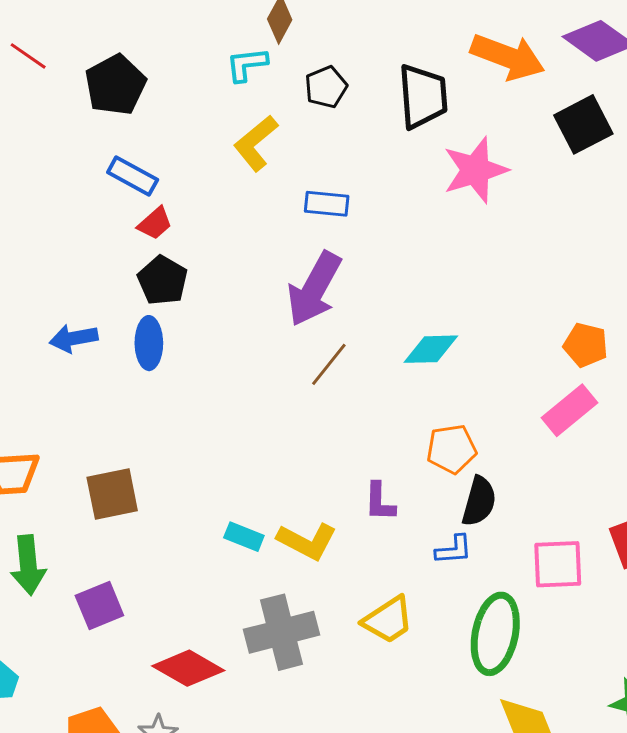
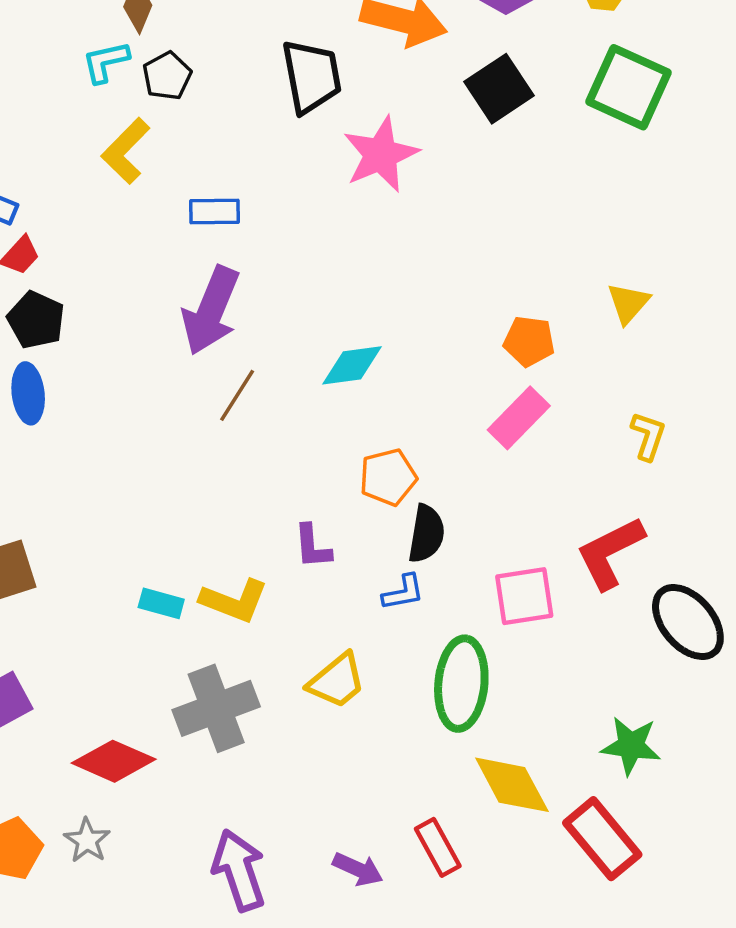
black pentagon: (326, 87) -> (167, 76), moved

